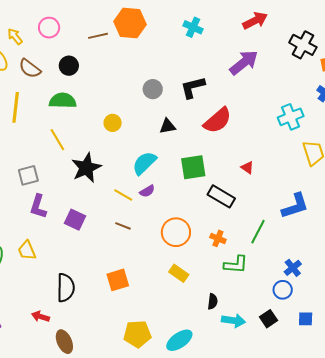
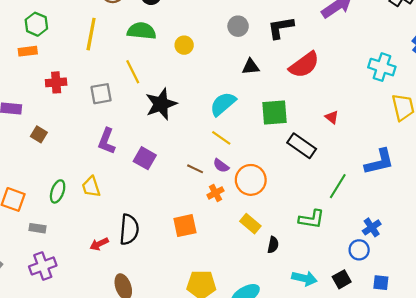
cyan cross: (291, 117) -> (382, 67), turned 35
yellow circle: (113, 123) -> (184, 45), moved
gray square: (28, 175) -> (101, 94), moved
purple semicircle: (147, 191) -> (221, 166), moved, turned 63
yellow line: (123, 195) -> (221, 138), moved
orange cross: (218, 238) -> (215, 193), moved, turned 35
black semicircle: (213, 301) -> (273, 245), moved
red arrow: (41, 317) -> (99, 244), moved, turned -48

